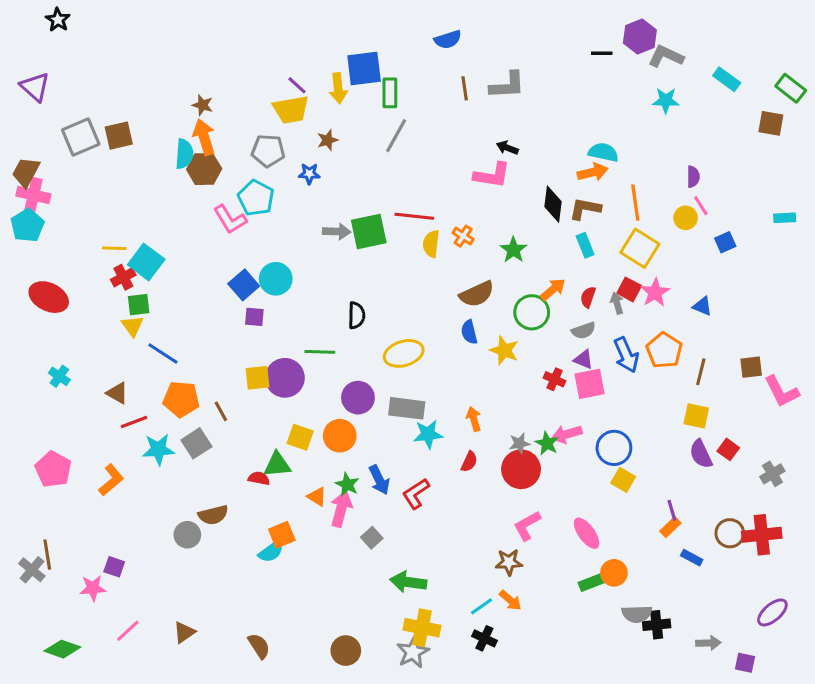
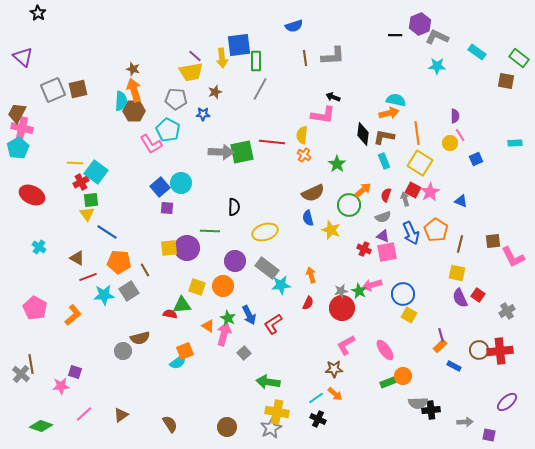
gray arrow: (337, 232) -> (221, 152), size x1.4
yellow semicircle: (431, 244) -> (302, 135), moved
gray rectangle: (407, 408) -> (267, 268), turned 30

